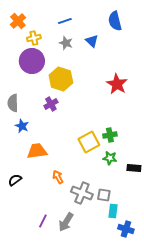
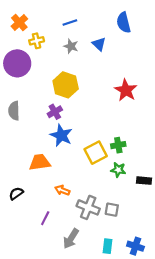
purple circle: (32, 61) -> (17, 63), moved
blue star: (22, 126) -> (61, 135), moved, size x1.5
orange arrow: (58, 177) -> (62, 190), turned -40
cyan rectangle: (113, 211) -> (108, 246), moved
purple line: (43, 221) -> (45, 218), moved

